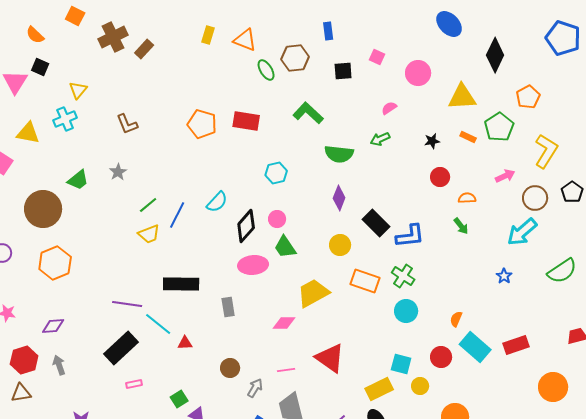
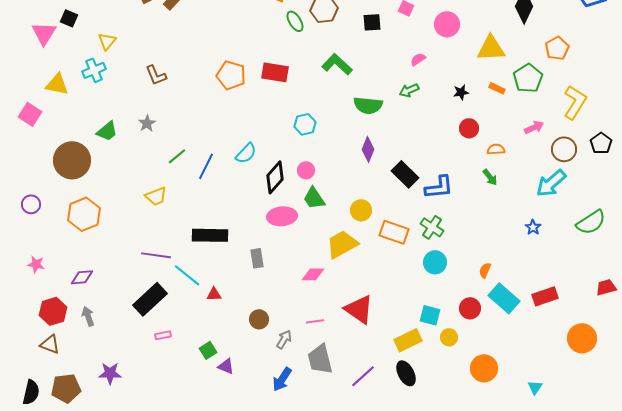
yellow trapezoid: (149, 234) -> (156, 196), moved
yellow circle: (340, 245) -> (361, 210), moved
brown triangle: (21, 393) -> (50, 344), turned 30

